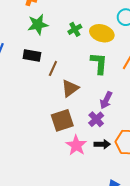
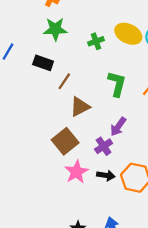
yellow ellipse: (102, 33) -> (128, 34), moved
brown square: (62, 120) -> (65, 141), turned -30

